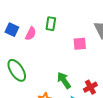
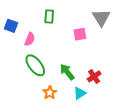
pink semicircle: (31, 34) -> (30, 39), moved
green ellipse: (17, 70) -> (35, 65), moved

